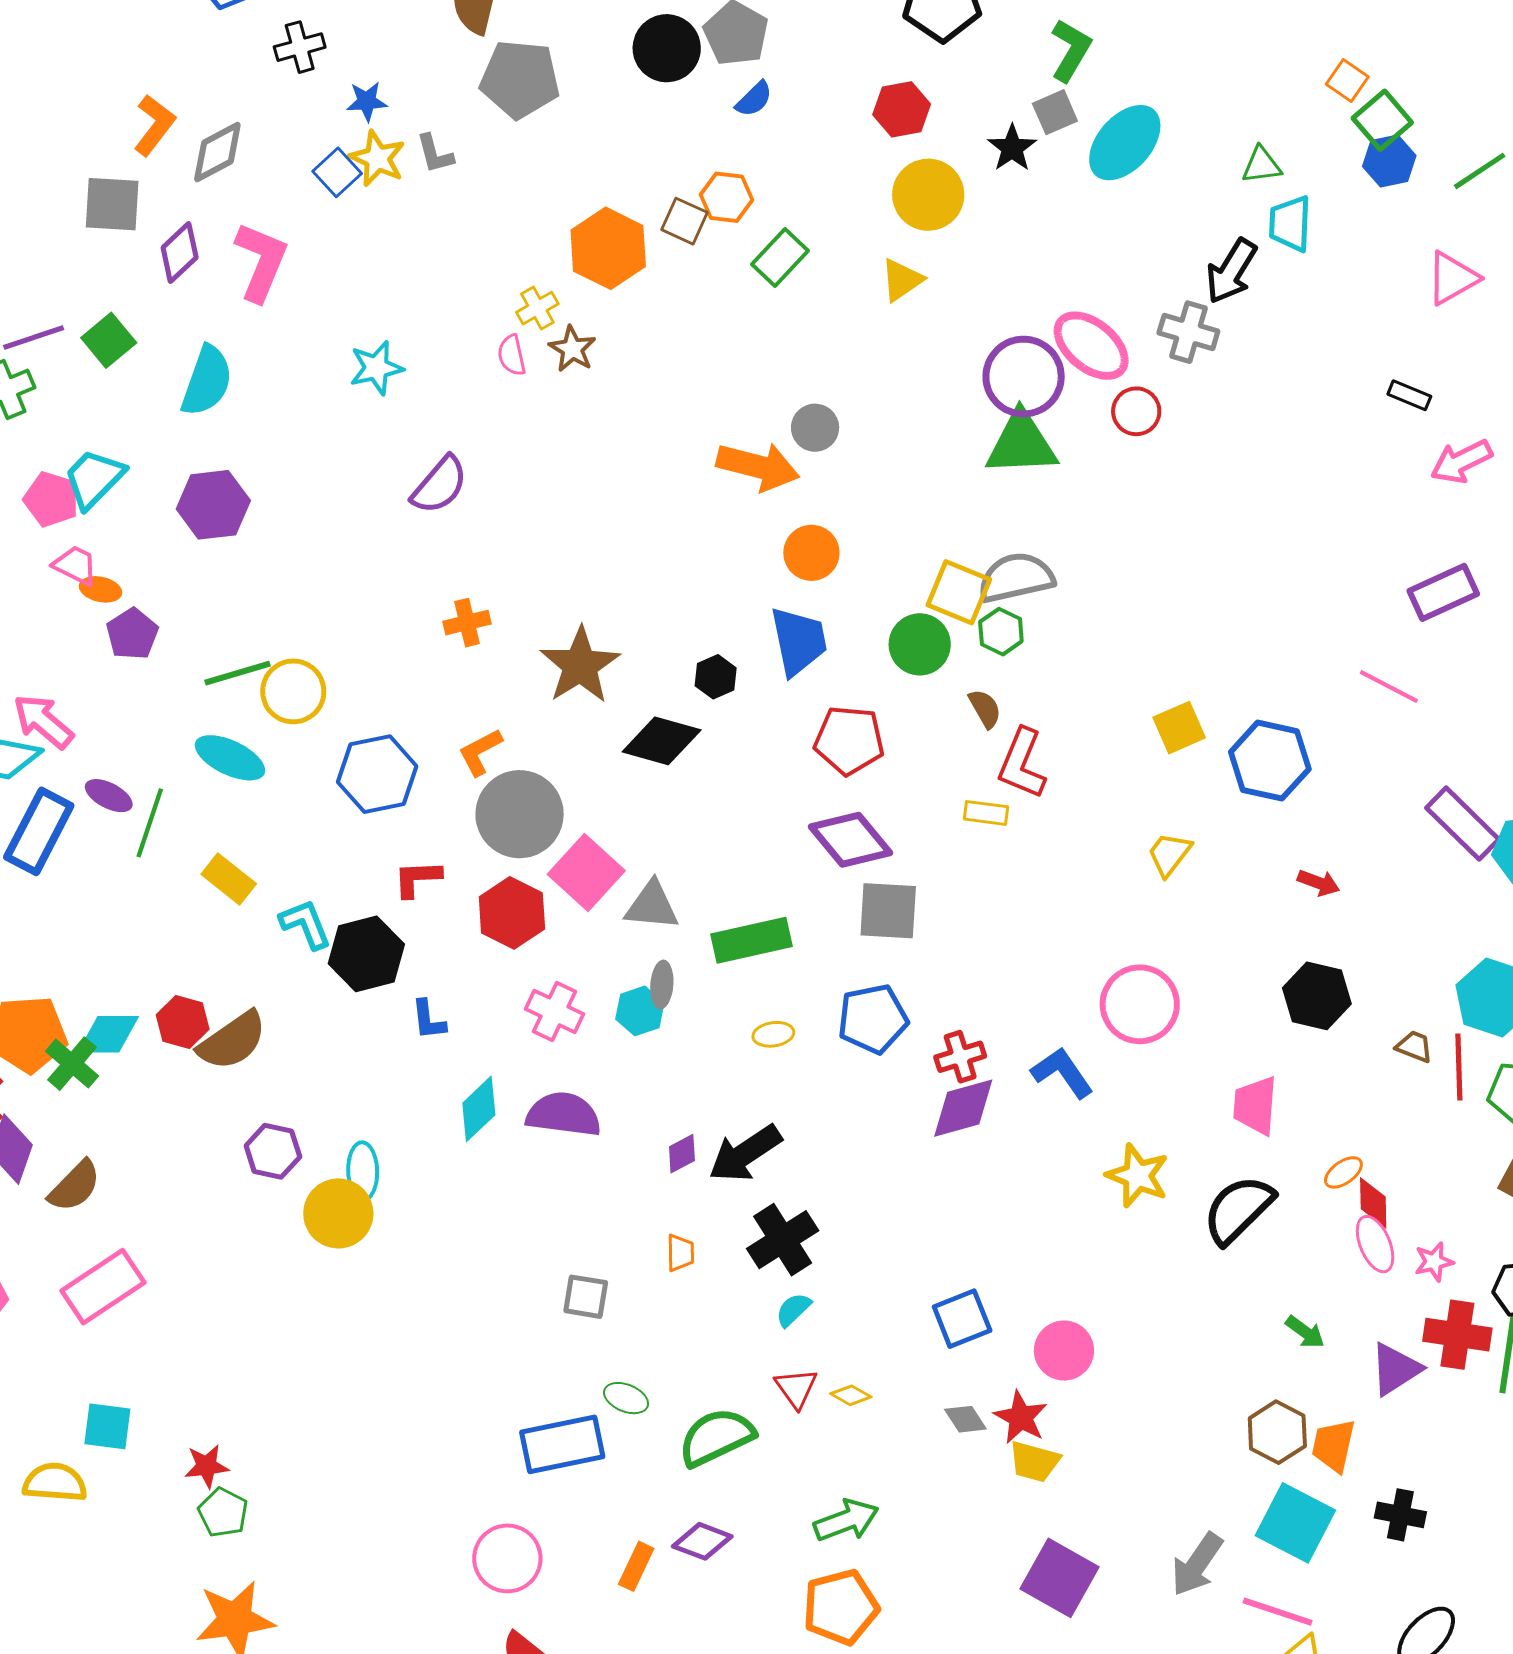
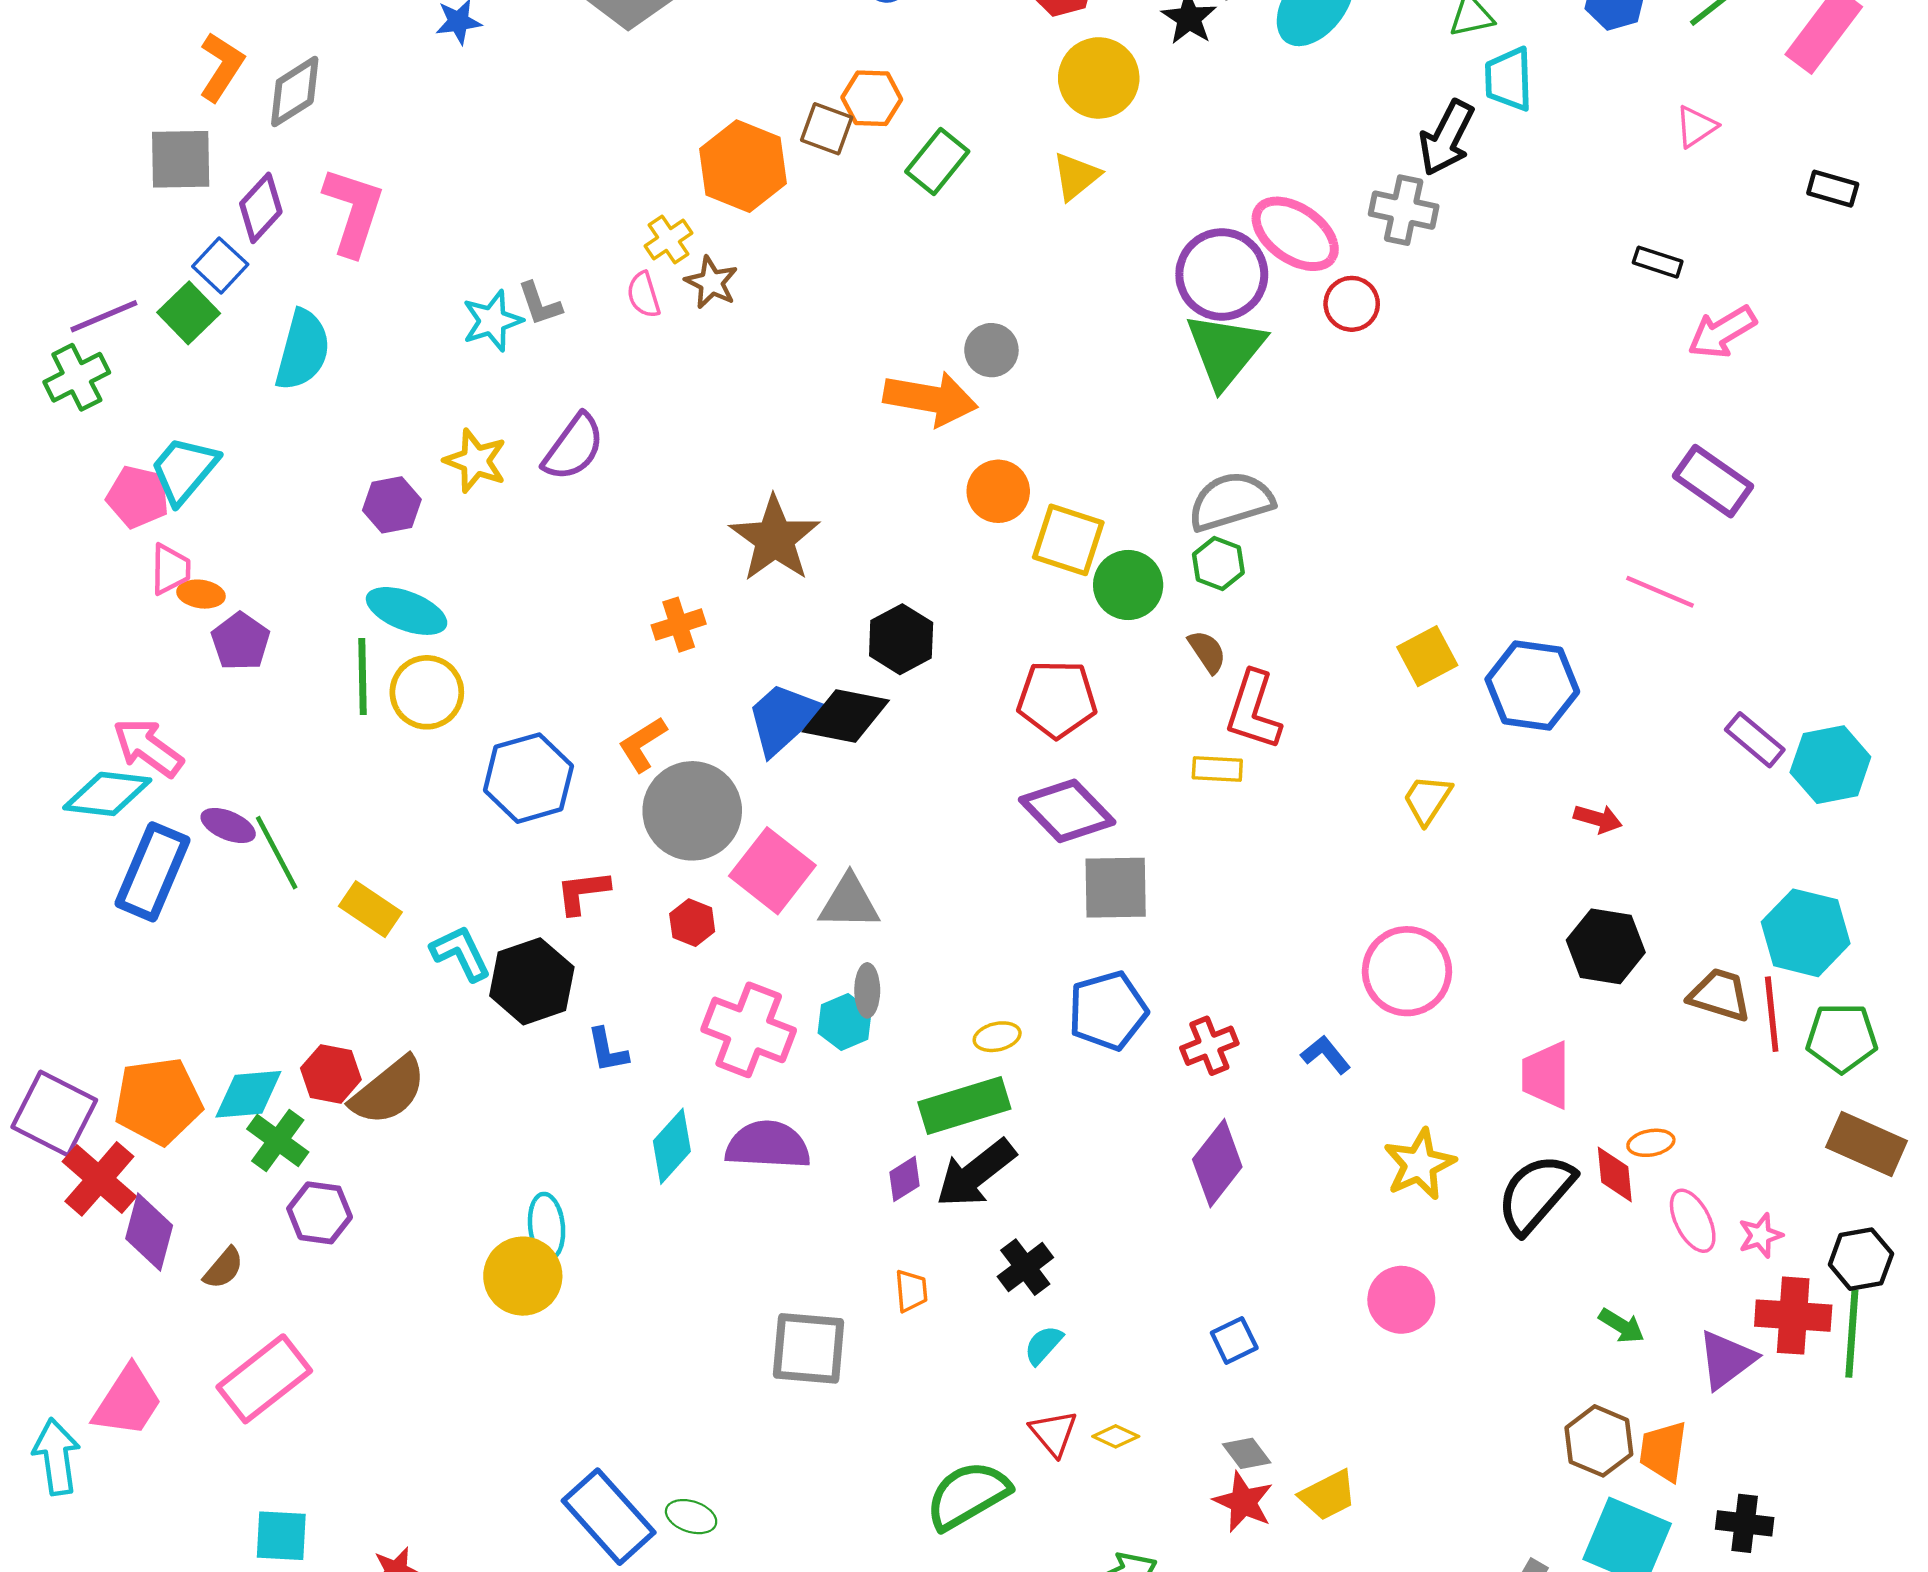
gray L-shape: (435, 154) -> (540, 304), moved
yellow star: (377, 158) -> (475, 461), moved
blue square: (337, 172) -> (220, 265), moved
pink triangle: (1452, 278) -> (1696, 127), size x0.7
green triangle: (1021, 444) -> (1225, 350), turned -44
purple hexagon: (213, 505) -> (392, 505), moved, size x0.7
pink trapezoid: (75, 565) -> (171, 569), turned 69
yellow square: (959, 592) -> (1068, 540), moved
purple rectangle: (1443, 592) -> (1713, 481), turned 64
orange cross: (467, 623) -> (679, 625), moved
blue trapezoid: (799, 641) -> (784, 718), moved, turned -116
brown star: (580, 665) -> (775, 539), moved
green line: (237, 673) -> (362, 676), turned -70
black hexagon: (716, 677) -> (901, 639), size x1.4
cyan ellipse: (230, 758) -> (407, 611), moved
green line: (150, 823) -> (277, 853), turned -42
purple rectangle: (1463, 824) -> (1755, 740), size x0.7
red hexagon: (512, 913) -> (692, 923), size x0.6
green rectangle: (752, 940) -> (964, 1106), moved
pink cross: (554, 1011) -> (749, 1030), size x1.4
brown trapezoid: (1414, 1047) -> (1720, 995), size x1.5
green cross: (72, 1064) -> (278, 1141), moved
blue L-shape: (1062, 1073) -> (1326, 1055), size x0.7
purple diamond: (963, 1108) -> (1217, 1163), moved, turned -32
purple hexagon: (273, 1151) -> (320, 1213), moved
orange ellipse: (1343, 1172) -> (1651, 1143), turned 30
yellow star: (1138, 1176) -> (1419, 1164), turned 30
brown semicircle: (75, 1186) -> (224, 1268), size x0.7
red diamond: (1373, 1203) -> (1615, 1174), moved
black cross: (783, 1240) -> (1025, 1267), size x0.7
gray square: (586, 1297) -> (809, 1348), size x1.5
blue square: (962, 1319) -> (1234, 1340), size x0.7
pink circle: (1064, 1351) -> (1401, 1300), moved
green ellipse: (626, 1398) -> (691, 1517), moved
red star: (1021, 1417) -> (1243, 1502), moved
blue rectangle: (562, 1444) -> (609, 1517), moved, turned 64
yellow trapezoid: (1034, 1462) -> (1328, 1495), turned -38

